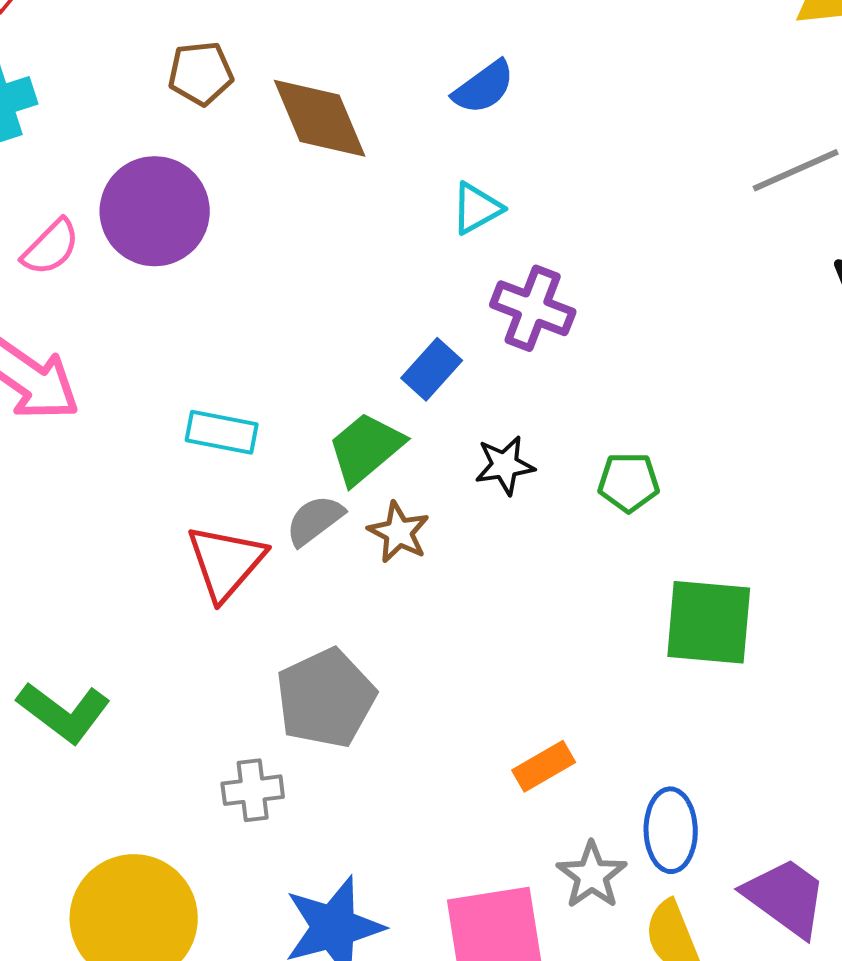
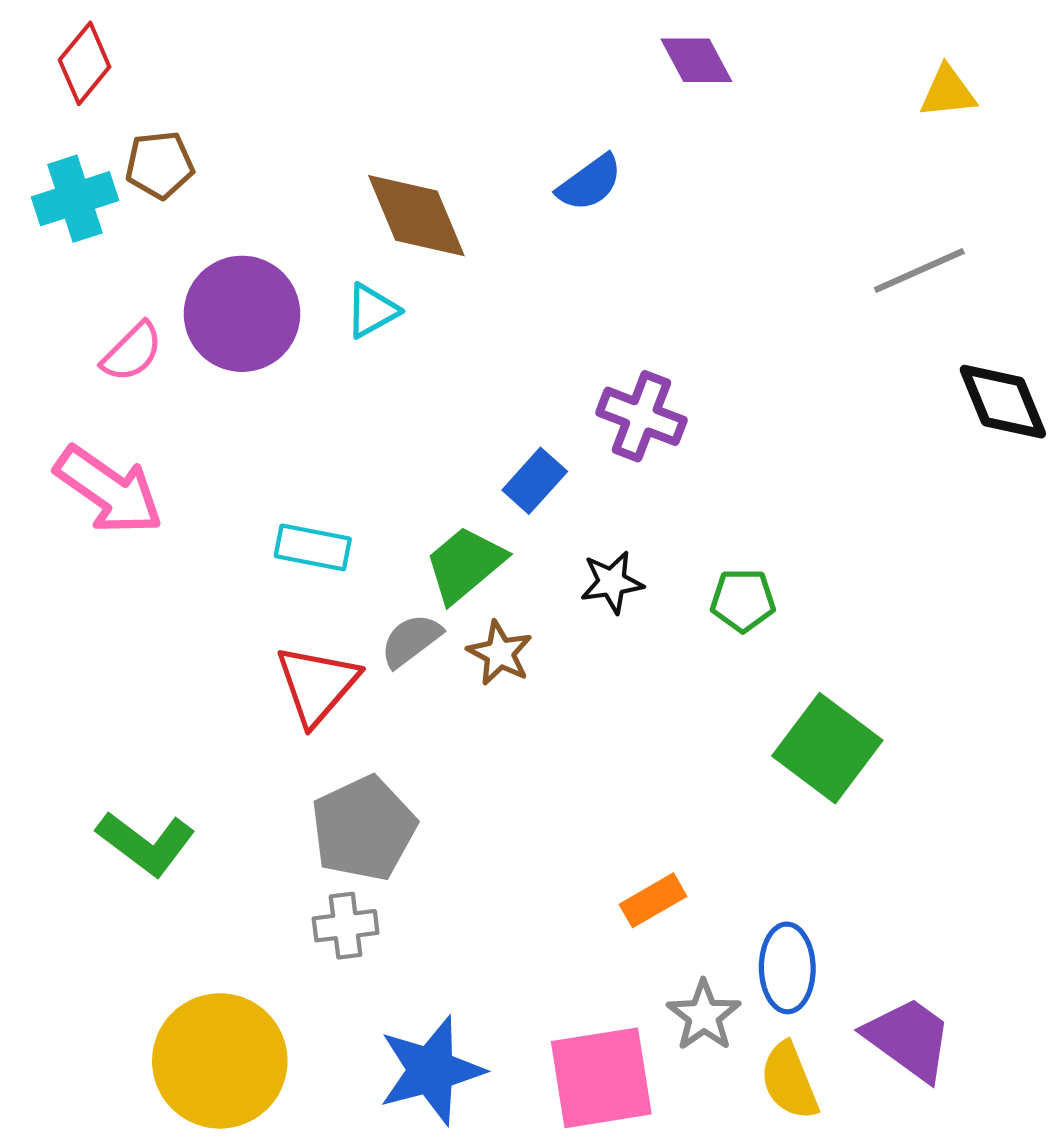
brown pentagon: (201, 73) -> (160, 165), moved
cyan triangle: (477, 208) -> (372, 311), moved
green square: (709, 622) -> (827, 748), turned 32
gray pentagon: (326, 698) -> (364, 828), moved

